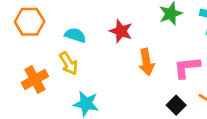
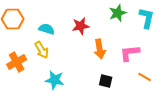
red star: (121, 31) -> (81, 26), turned -30
black square: (176, 105) -> (106, 81), moved, turned -32

